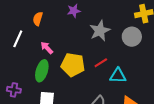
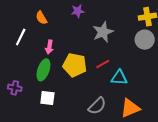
orange semicircle: (38, 19) -> (41, 18), turned -48
gray circle: (132, 37) -> (145, 40), moved
pink arrow: (47, 48) -> (49, 47), turned -128

